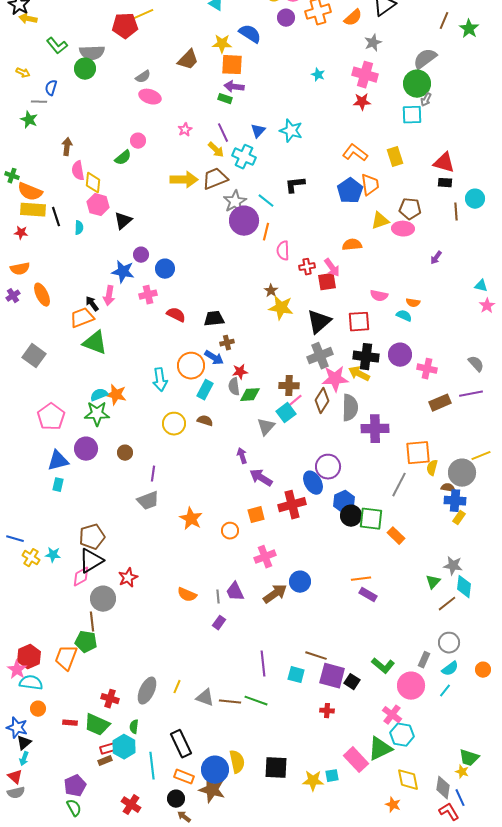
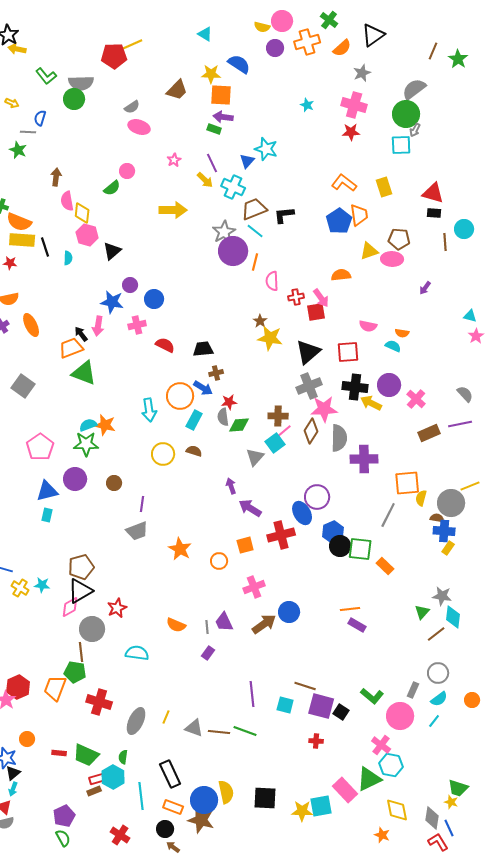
cyan star: (291, 131) -> (266, 149), moved
brown trapezoid: (215, 179) -> (254, 209), moved
pink cross: (427, 369) -> (416, 399), turned 30
yellow arrow: (359, 374) -> (371, 403), moved
cyan semicircle: (31, 683) -> (137, 653), moved
red cross: (110, 699) -> (99, 702), moved, size x1.4
cyan square: (332, 776) -> (321, 806), size x1.6

